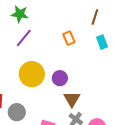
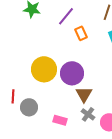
purple line: (24, 38) -> (66, 16), moved
purple circle: (60, 78) -> (72, 73), size x1.5

